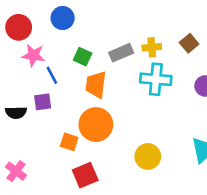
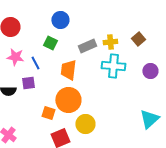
blue circle: (63, 18) -> (60, 20), moved
pink star: (33, 55) -> (15, 57), moved
green square: (83, 57) -> (50, 43), moved
yellow circle: (148, 156) -> (85, 124), moved

